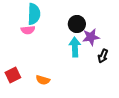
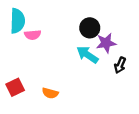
cyan semicircle: (34, 14) -> (17, 21), moved
cyan arrow: (75, 47) -> (87, 55), turned -54

